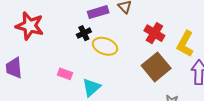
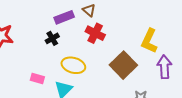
red cross: (154, 33) -> (95, 33), moved
yellow ellipse: (105, 46) -> (73, 65), moved

